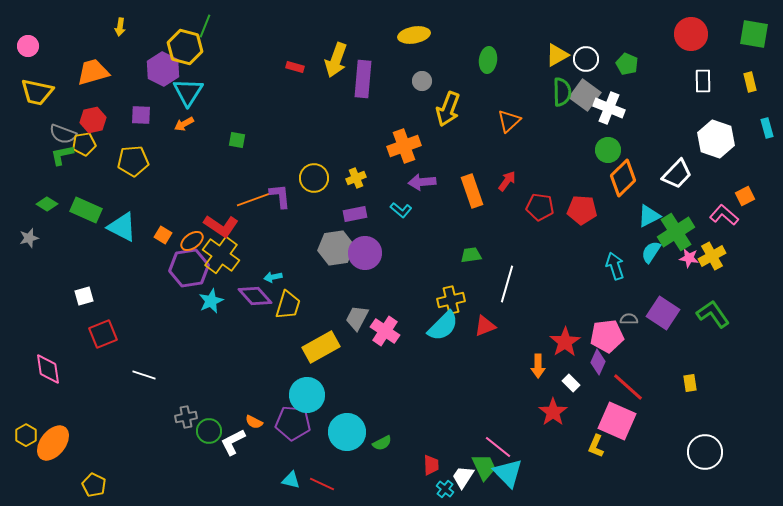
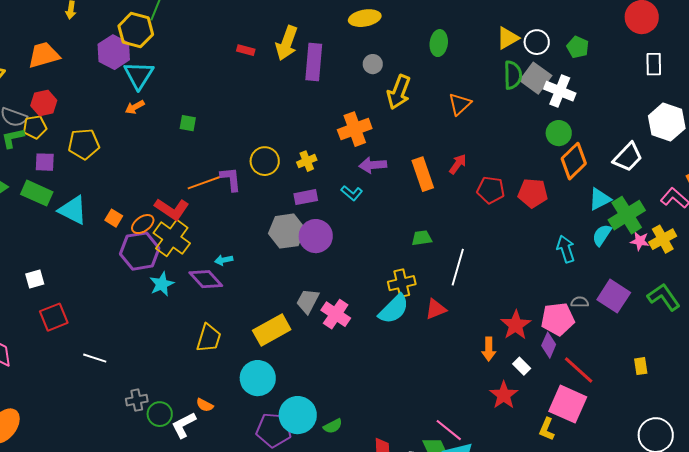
purple square: (141, 115) -> (45, 162), moved
yellow trapezoid: (288, 305) -> (209, 338), moved
purple pentagon: (293, 423) -> (274, 430), moved

